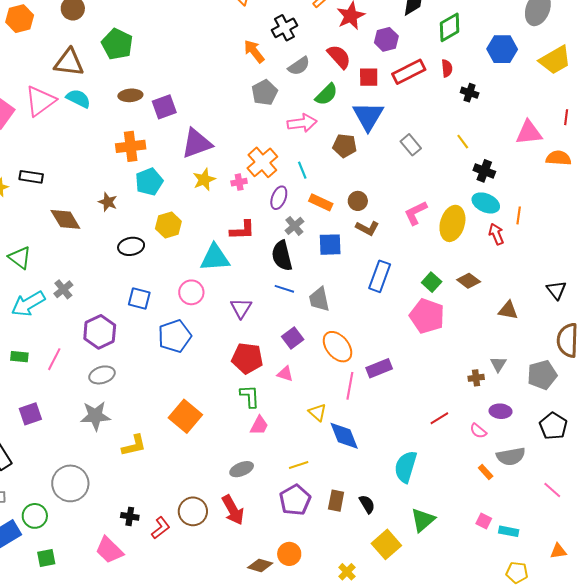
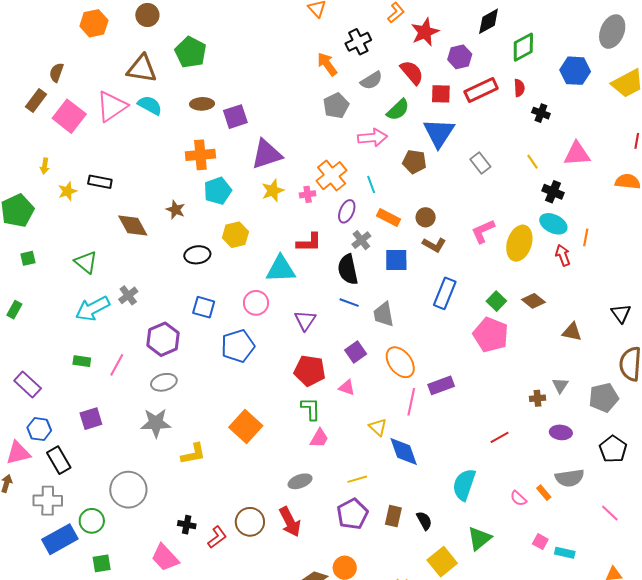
pink triangle: (529, 133) -> (577, 154), moved
pink semicircle: (478, 431) -> (518, 498), moved

